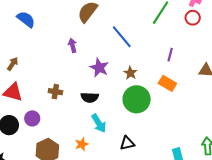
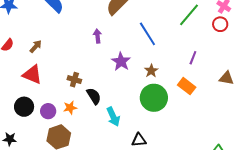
black semicircle: (90, 97) -> (94, 96), moved, turned -132
purple circle: (32, 118) -> (48, 111), moved
orange star: (82, 144) -> (70, 108), moved

